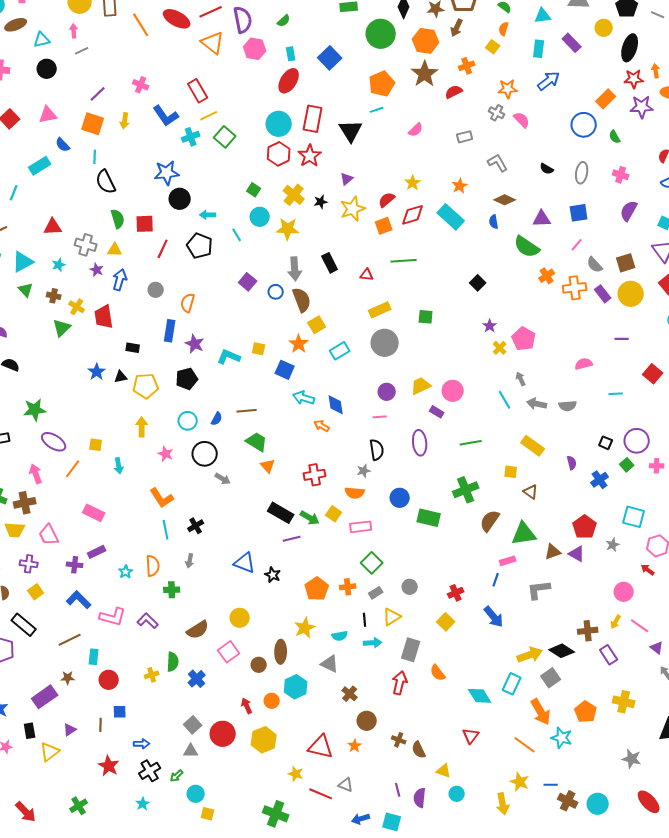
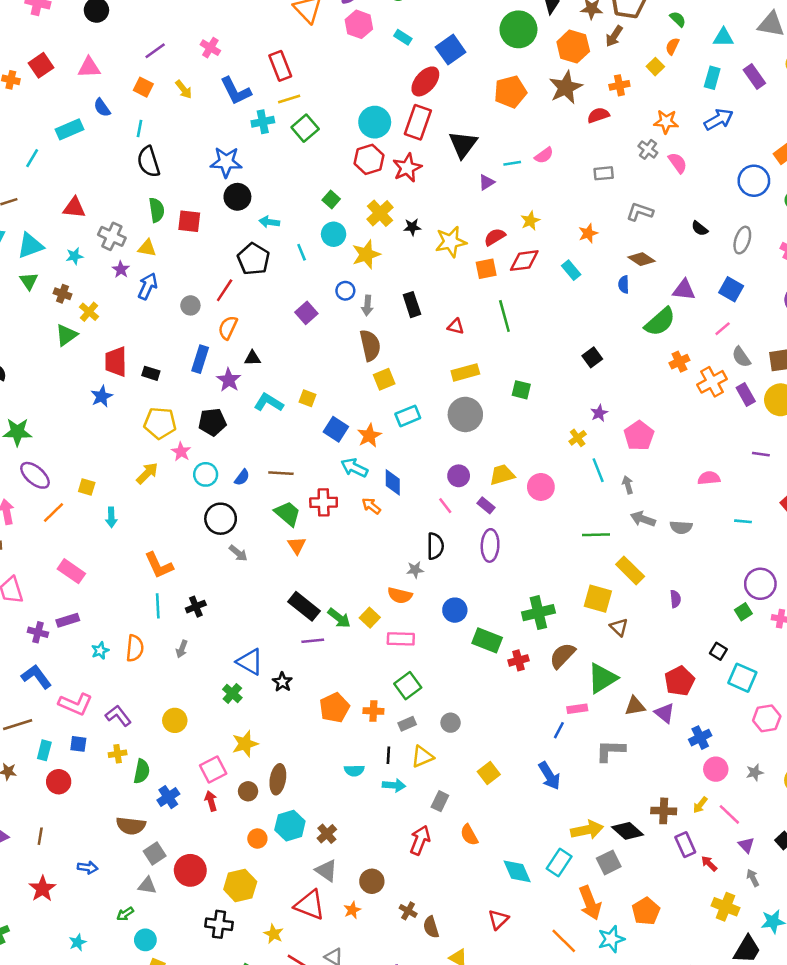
cyan rectangle: (291, 54) -> (403, 37), turned -56
red ellipse: (289, 81) -> (425, 81), moved
cyan line: (377, 110) -> (512, 163), moved
yellow arrow: (125, 121) -> (184, 89), turned -56
orange square: (93, 124) -> (143, 87), size x0.7
gray L-shape: (498, 163) -> (640, 212), turned -50
purple triangle: (347, 179) -> (486, 182), moved
blue square: (579, 213) -> (731, 289), turned 30
cyan rectangle: (451, 217) -> (571, 270), size x0.6
yellow star: (288, 229) -> (366, 254), turned -30
green semicircle: (527, 247) -> (660, 322), turned -84
red line: (163, 249) -> (225, 290), moved
green line: (404, 261) -> (504, 316), turned 70
gray arrow: (295, 269) -> (367, 305), size x0.7
orange cross: (575, 288) -> (712, 382), turned -30
blue circle: (276, 292) -> (345, 291), moved
red trapezoid: (104, 317) -> (116, 362), moved
orange star: (299, 344) -> (369, 436), moved
yellow cross: (500, 348) -> (578, 438), moved
black triangle: (121, 377) -> (252, 358), moved
cyan line: (505, 400) -> (598, 470), moved
purple rectangle: (437, 412) -> (486, 505), moved
pink line: (380, 417) -> (445, 506), turned 48
yellow arrow: (142, 427) -> (147, 473), turned 36
green line: (471, 443) -> (596, 535), moved
black square: (606, 443) -> (718, 651), moved
pink star: (166, 454) -> (181, 452), moved
yellow square: (511, 472) -> (598, 599), size x1.6
red cross: (315, 475) -> (324, 502), moved
blue cross: (600, 480) -> (700, 738), moved
green triangle: (524, 534) -> (602, 678), turned -32
gray star: (613, 545) -> (755, 772), moved
red arrow: (648, 570) -> (709, 864), moved
green cross: (172, 590) -> (232, 693), moved, turned 35
red cross: (456, 593) -> (518, 660), moved
yellow circle: (240, 618) -> (175, 720), moved
yellow star: (305, 628) -> (245, 744), moved
brown semicircle: (198, 630) -> (131, 826), moved, turned 30
gray rectangle: (411, 650) -> (440, 801), size x0.7
gray triangle: (330, 664) -> (326, 871), moved
yellow cross: (152, 675) -> (118, 754), moved
brown cross: (350, 694) -> (327, 834), moved
yellow cross: (624, 702) -> (725, 907), moved
red arrow: (247, 706) -> (211, 801), moved
blue square: (120, 712) -> (78, 744), moved
cyan star: (562, 738) -> (611, 939), turned 30
black cross: (150, 771) -> (219, 924), moved, turned 30

